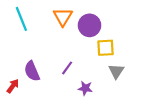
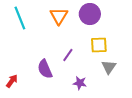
purple circle: (90, 25) -> (90, 14), moved
purple line: (67, 68) -> (68, 55), moved
purple semicircle: (32, 71) -> (45, 69), moved

